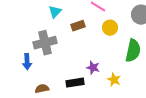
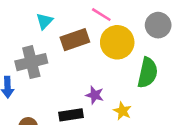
brown rectangle: (78, 26) -> (75, 40), size x1.5
yellow circle: (110, 28) -> (117, 42), size x1.6

